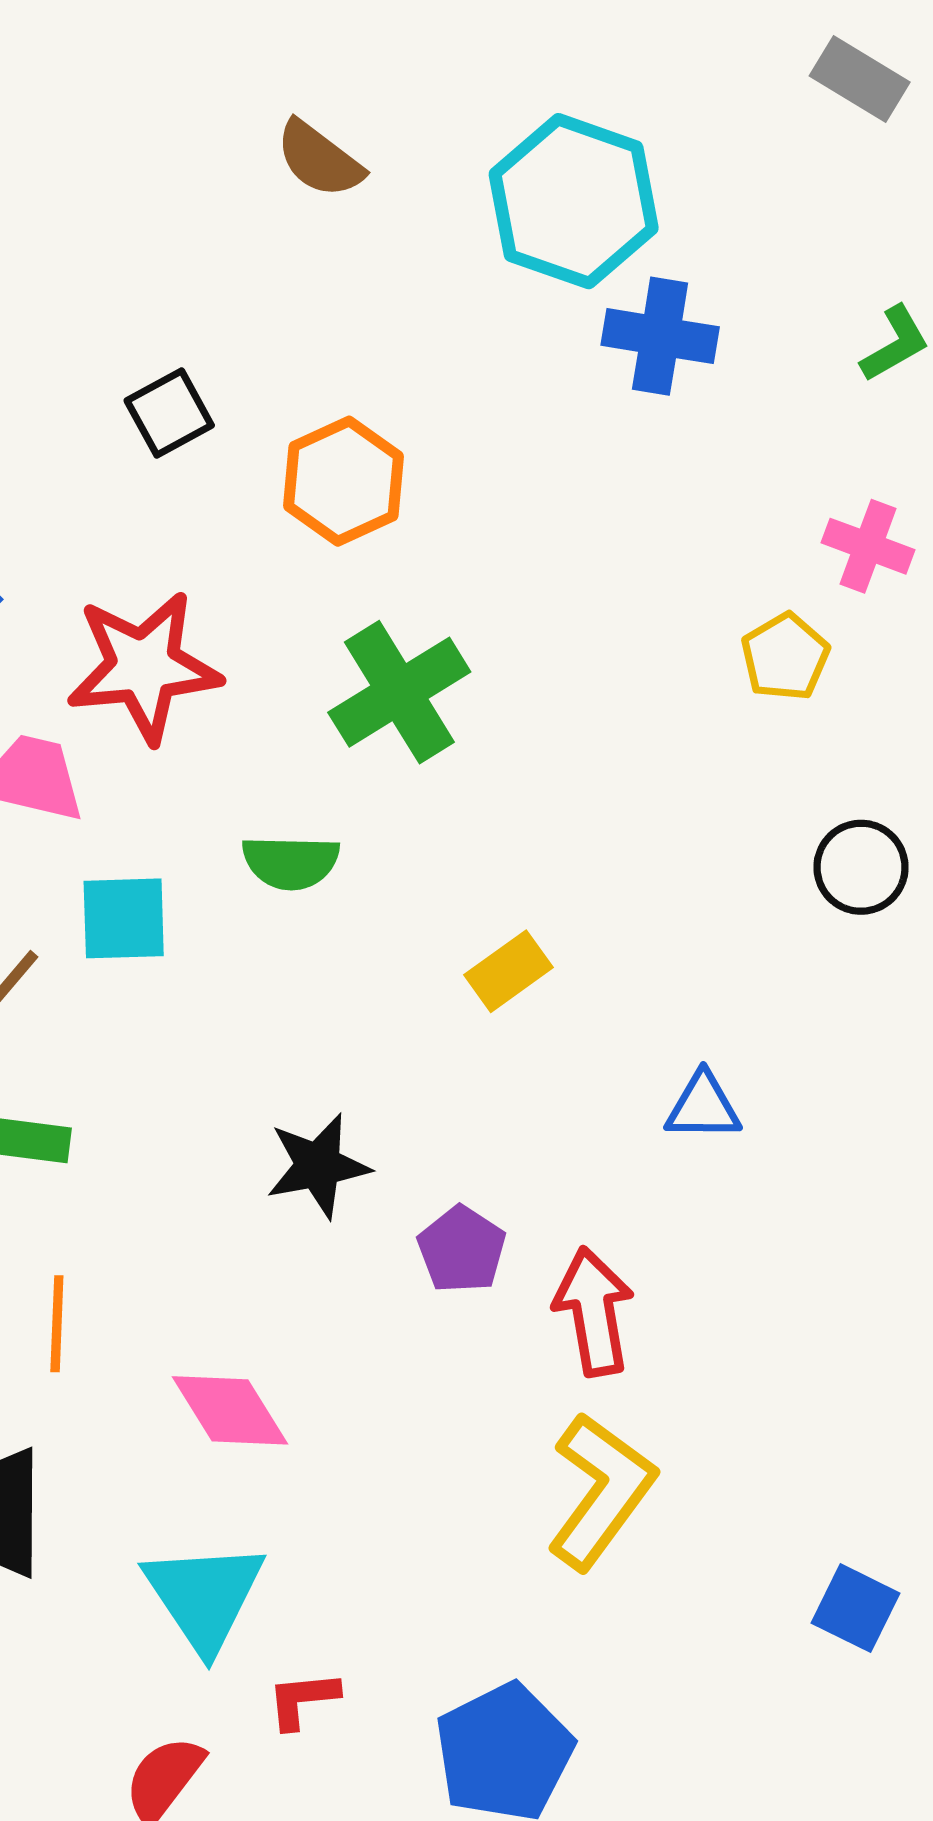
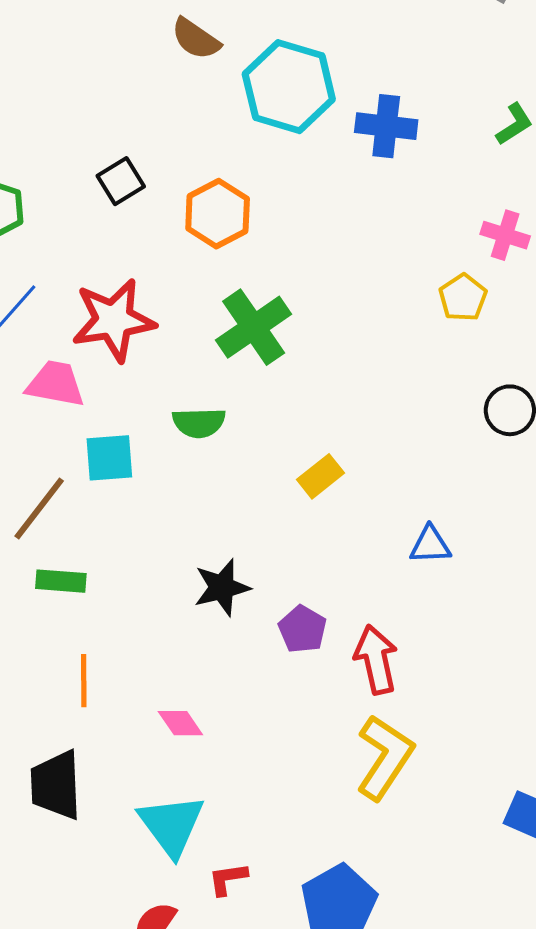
cyan hexagon: (574, 201) -> (289, 87), moved
pink diamond: (230, 1410) -> (180, 723), size x0.7

